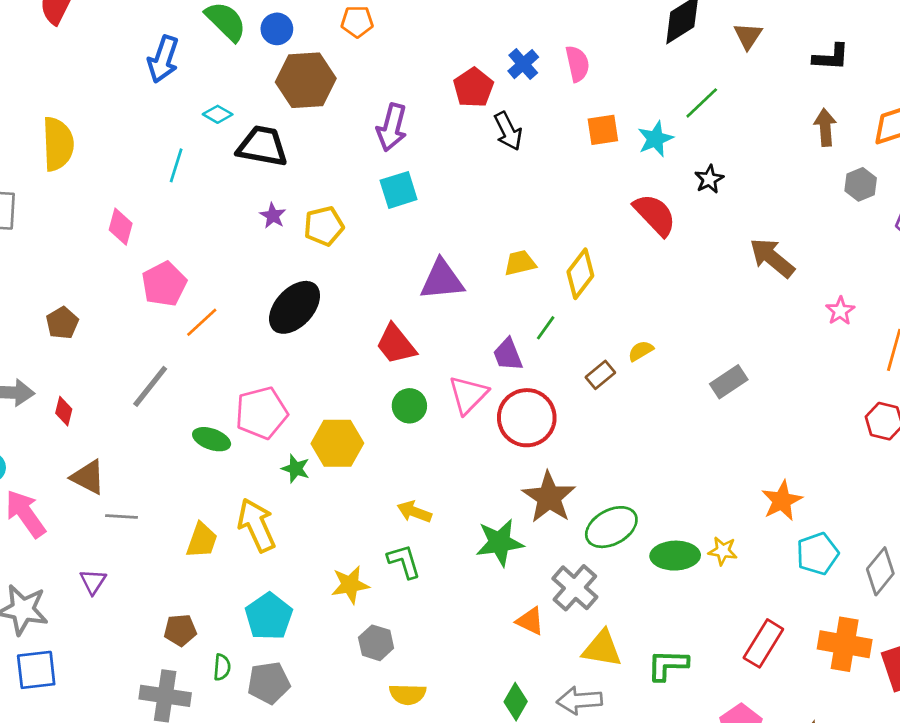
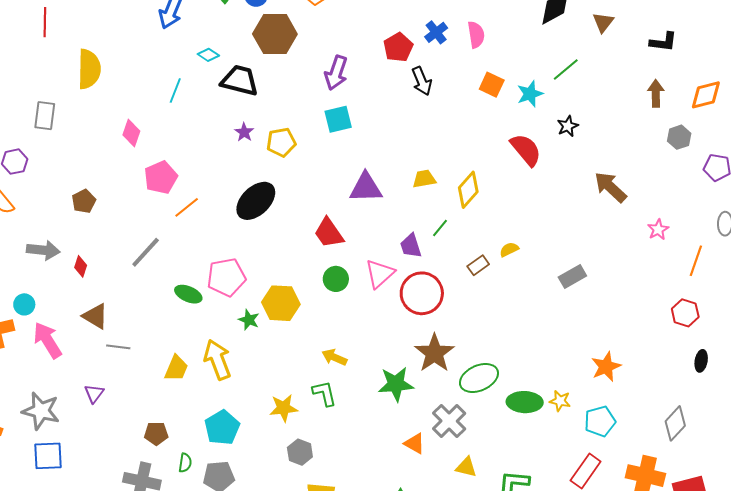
orange square: (603, 130) -> (492, 85), turned 30
cyan pentagon: (817, 554) -> (600, 421), moved
yellow triangle: (602, 649) -> (466, 467), size x0.7

